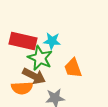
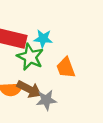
brown arrow: (34, 76) -> (29, 89), moved

